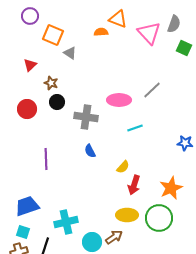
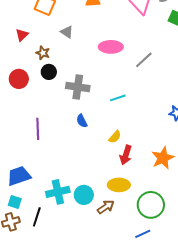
gray triangle: (70, 53) -> (67, 32), moved
pink ellipse: (119, 100) -> (111, 47), moved
cyan line: (135, 128) -> (118, 98), moved
green circle: (159, 218) -> (151, 205), moved
cyan circle: (92, 242) -> (84, 195), moved

